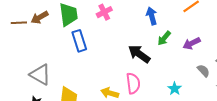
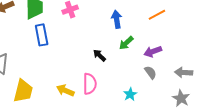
black arrow: (139, 54) -> (99, 55), size x0.6
gray semicircle: (203, 71) -> (151, 72), moved

